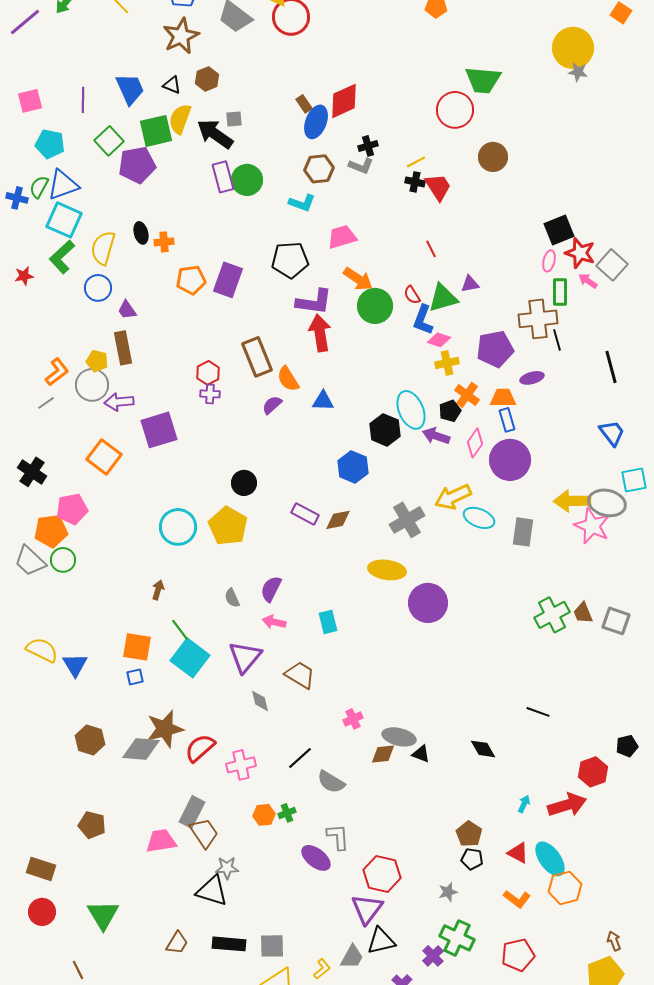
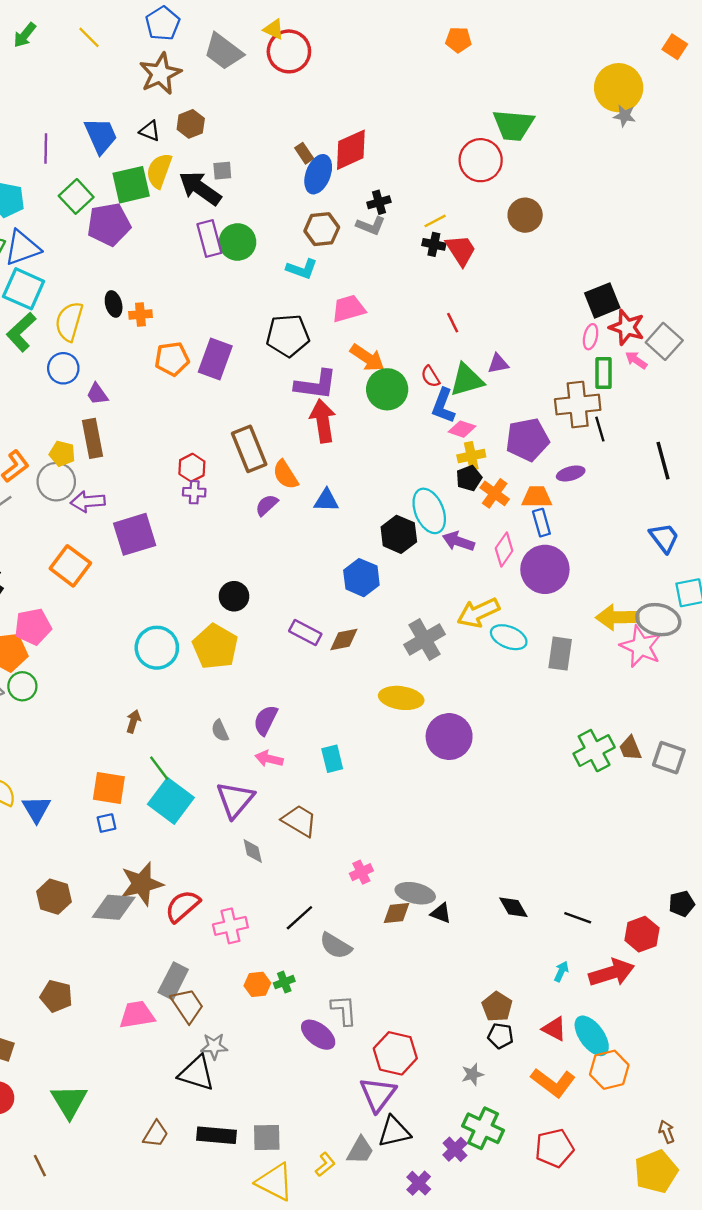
black pentagon: (450, 411) -> (469, 478), moved
black line: (538, 712) -> (578, 918), moved
orange L-shape: (517, 899) -> (553, 1083), size x1.4

